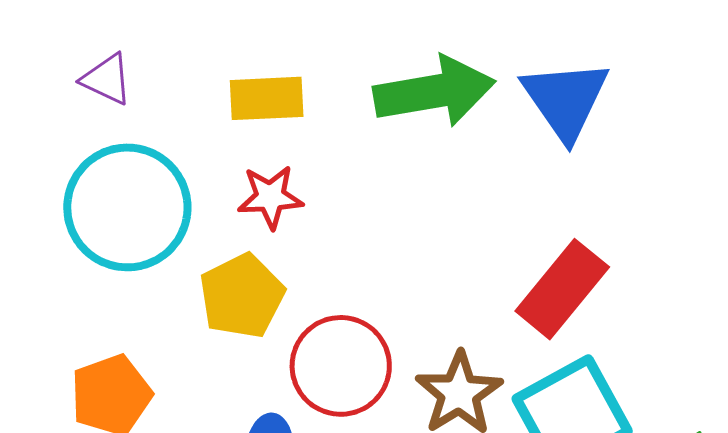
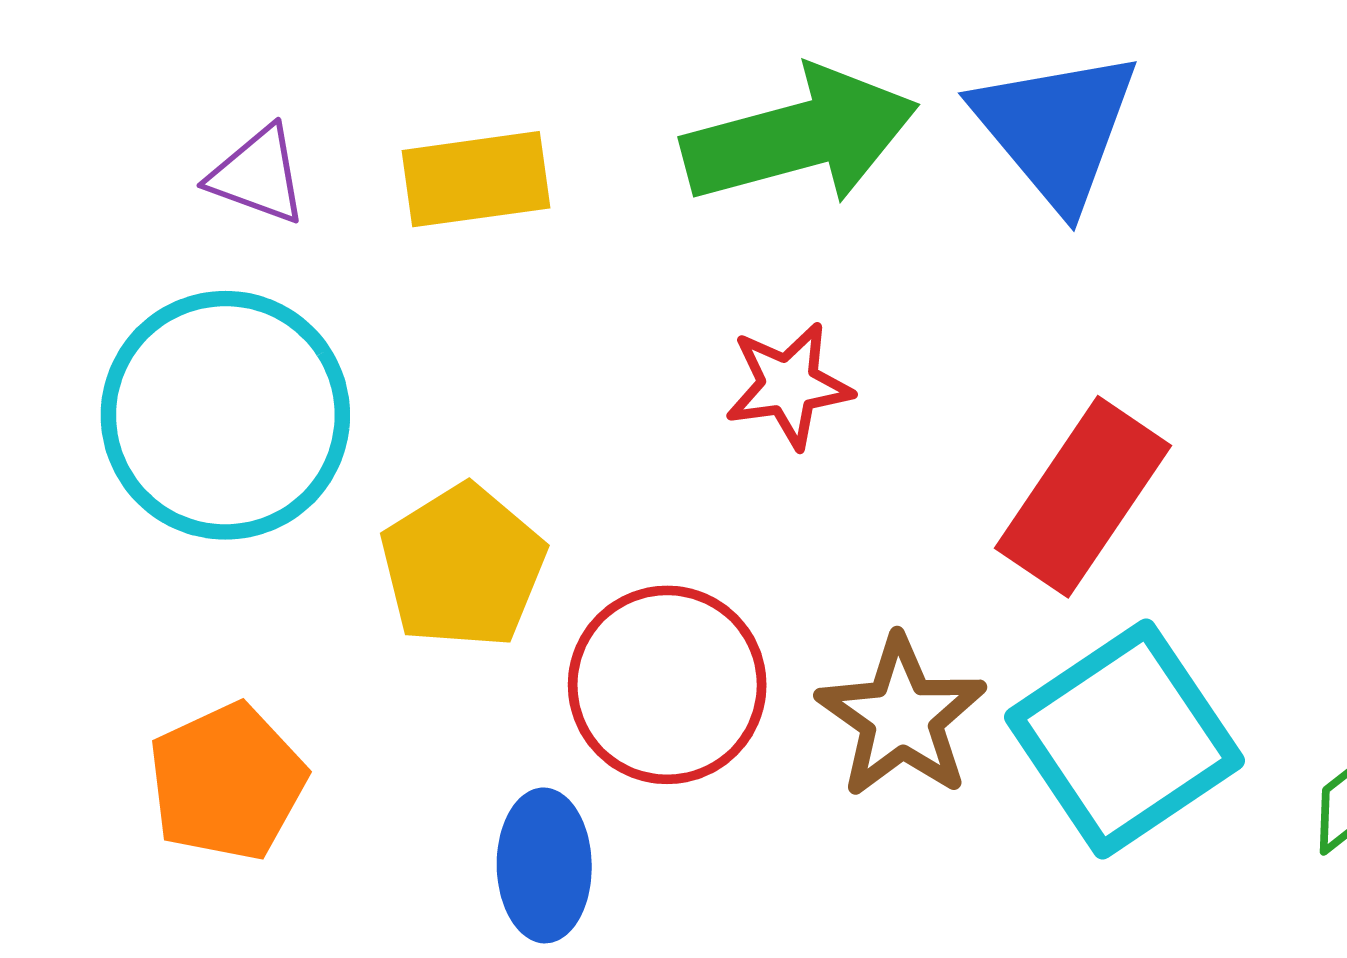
purple triangle: (107, 79) -> (258, 175), moved
red star: (270, 197) -> (789, 385), moved

